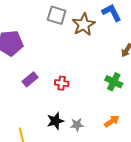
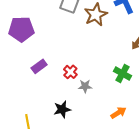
red cross: (62, 83) -> (70, 72), turned 32
gray star: (77, 125) -> (85, 86), moved

